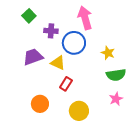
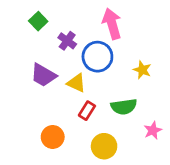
purple cross: (51, 31) -> (67, 41), turned 32
purple trapezoid: (33, 57) -> (43, 75), turned -130
green semicircle: (116, 75) -> (124, 107), moved

